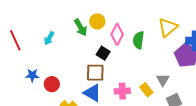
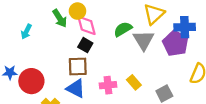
pink diamond: (117, 34) -> (87, 25), moved, turned -40
green semicircle: (138, 40) -> (123, 29), turned 54
gray triangle: (163, 80) -> (144, 40), moved, size x1.5
red circle: (52, 84) -> (31, 81), size x1.5

